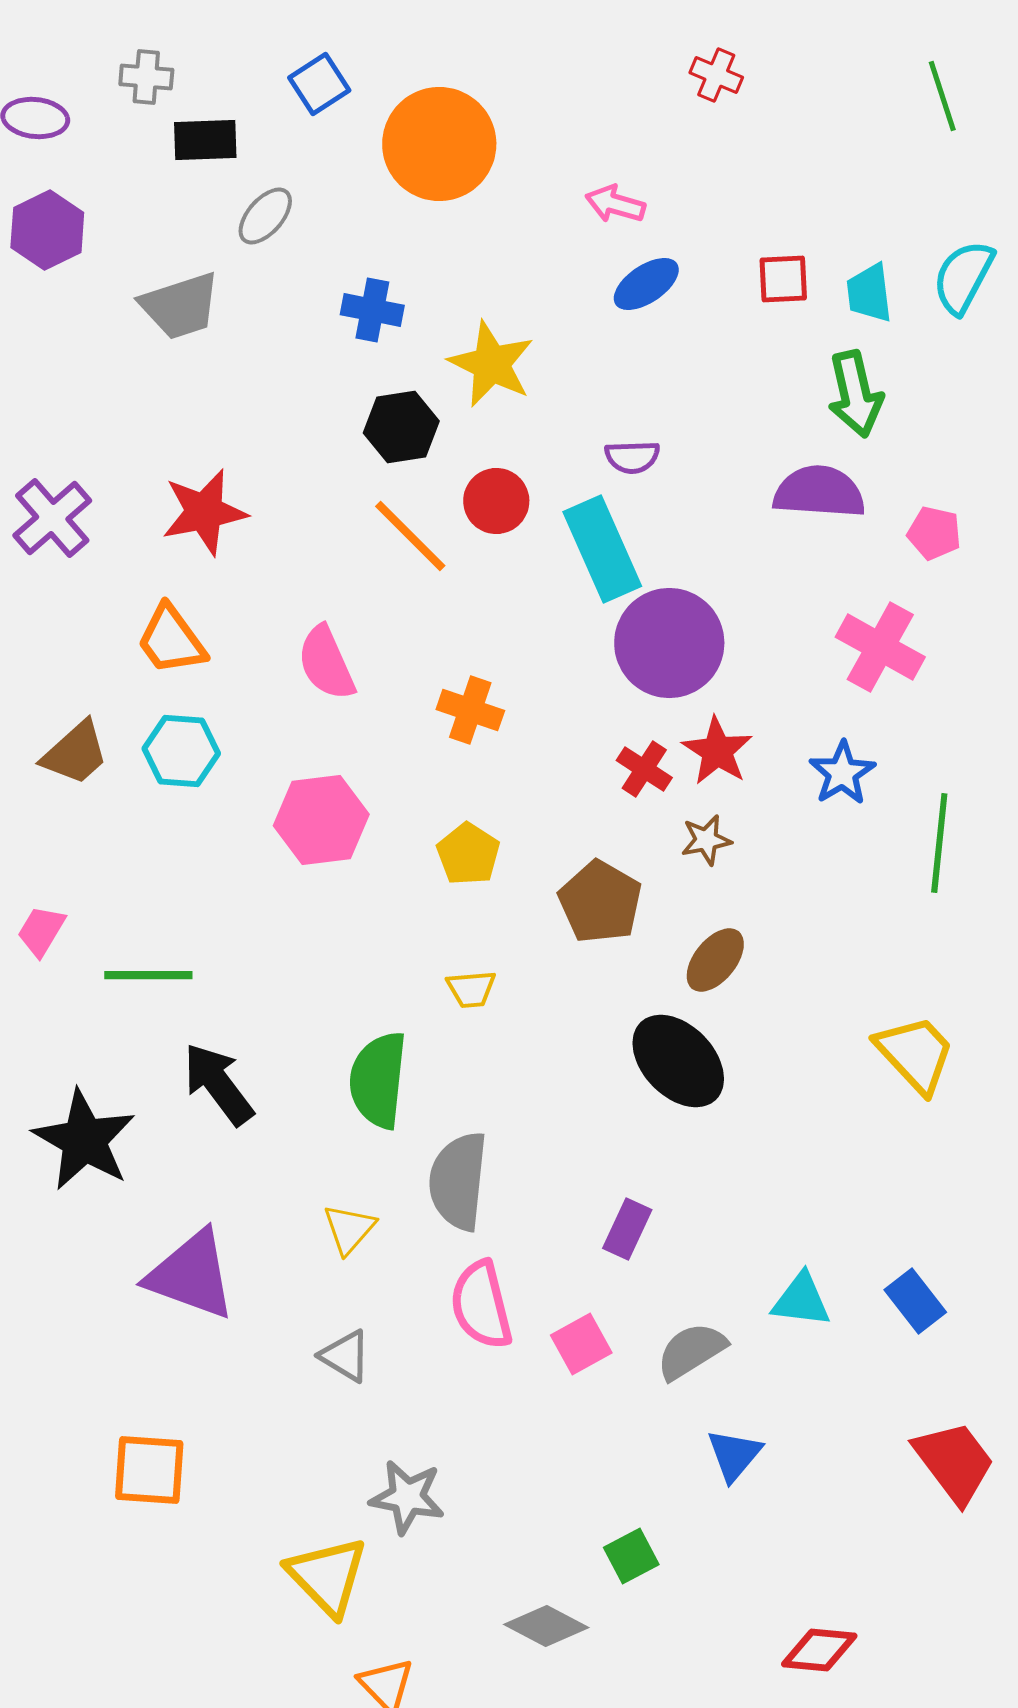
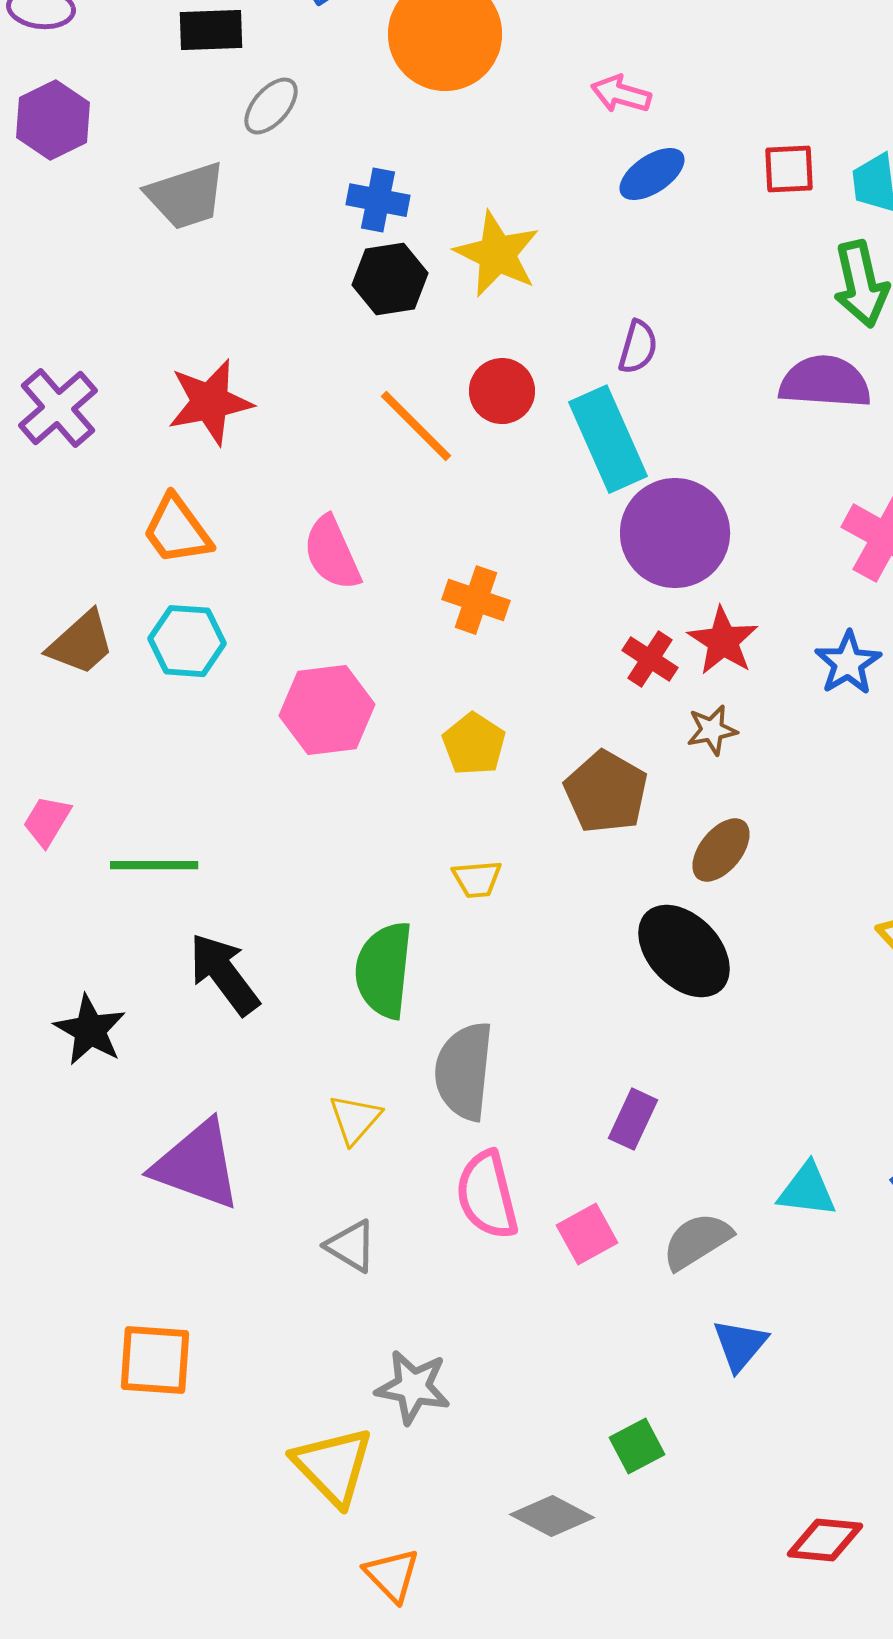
black hexagon: (401, 427) -> (390, 279), moved
purple semicircle: (632, 457) -> (638, 347), turned -72
black star: (84, 1140) -> (90, 1030), size x0.7

